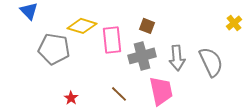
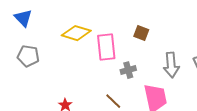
gray pentagon: (54, 49) -> (28, 56), moved, size x0.7
gray cross: (142, 56) -> (128, 70), moved, size x0.6

